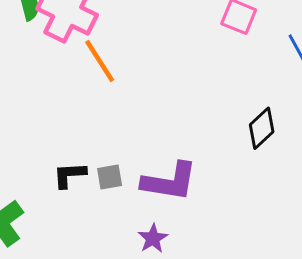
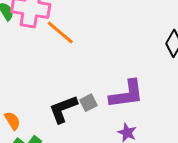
black L-shape: (69, 175) -> (63, 109), size x1.4

